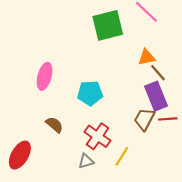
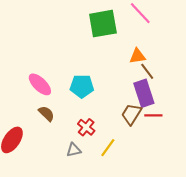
pink ellipse: (45, 76) -> (40, 84), moved, turned -65
red cross: (97, 136) -> (86, 127), size x0.7

